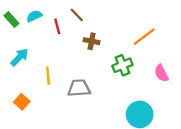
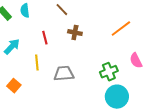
cyan semicircle: (34, 16) -> (25, 11), turned -72
red line: (57, 26) -> (45, 38), moved
green cross: (122, 65) -> (109, 72), moved

